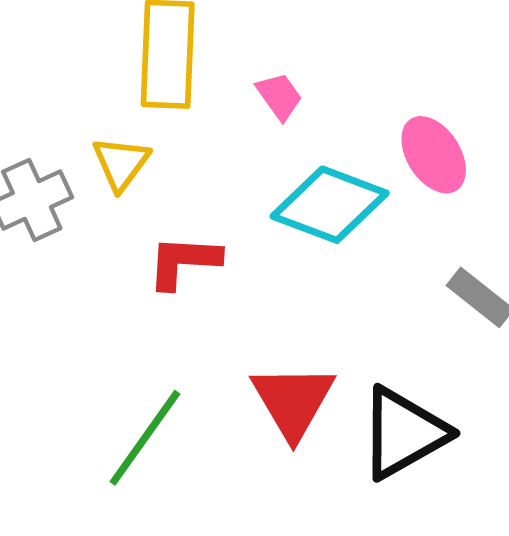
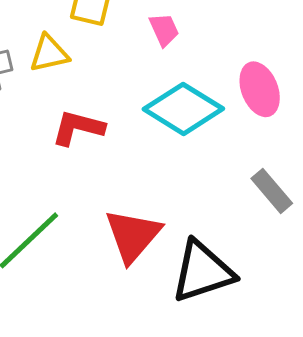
yellow triangle: (121, 163) -> (49, 54), turned 30

